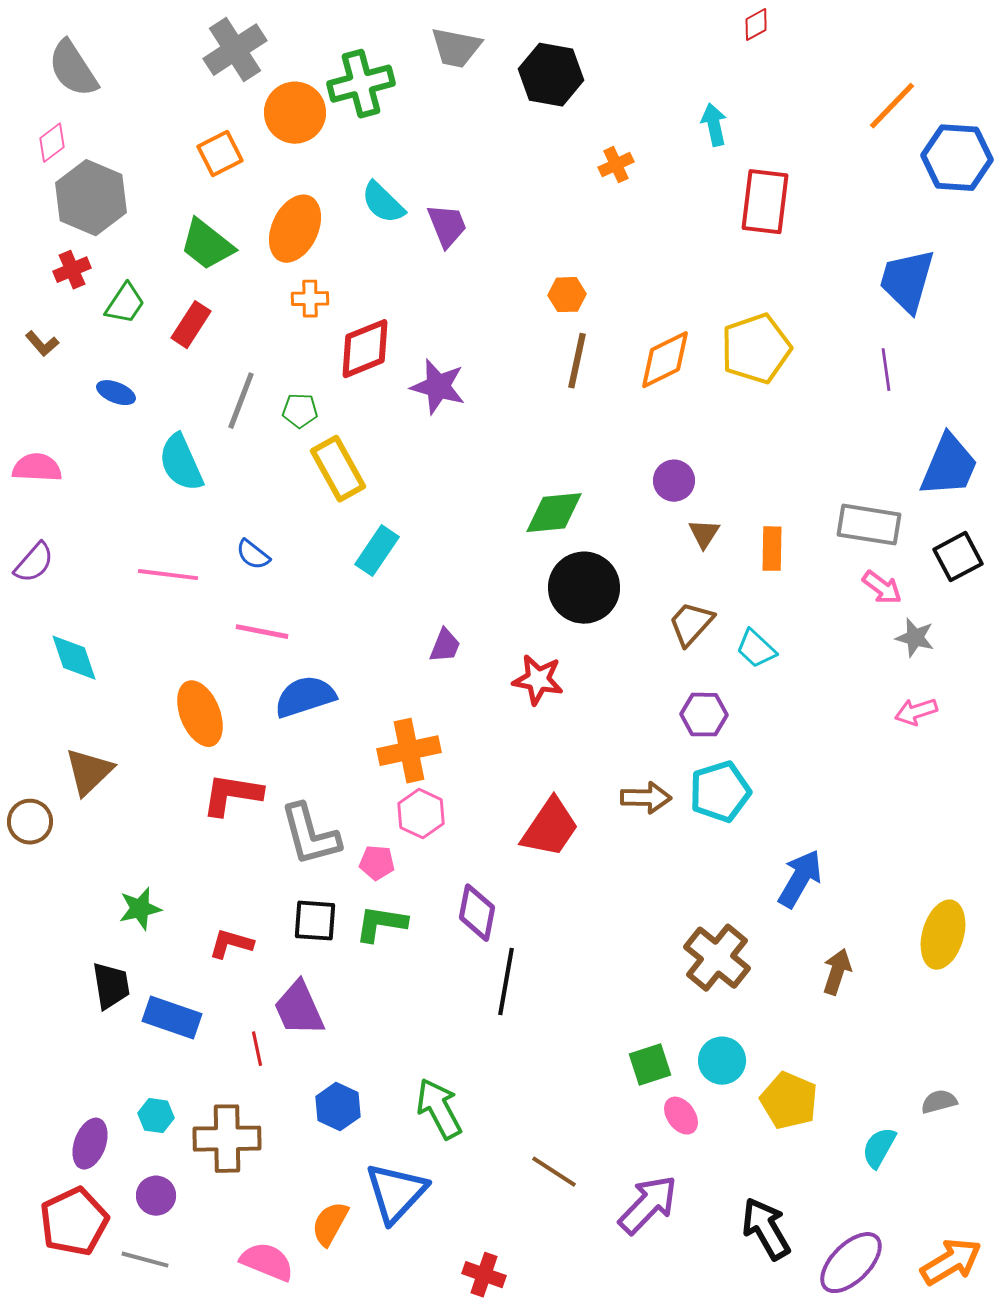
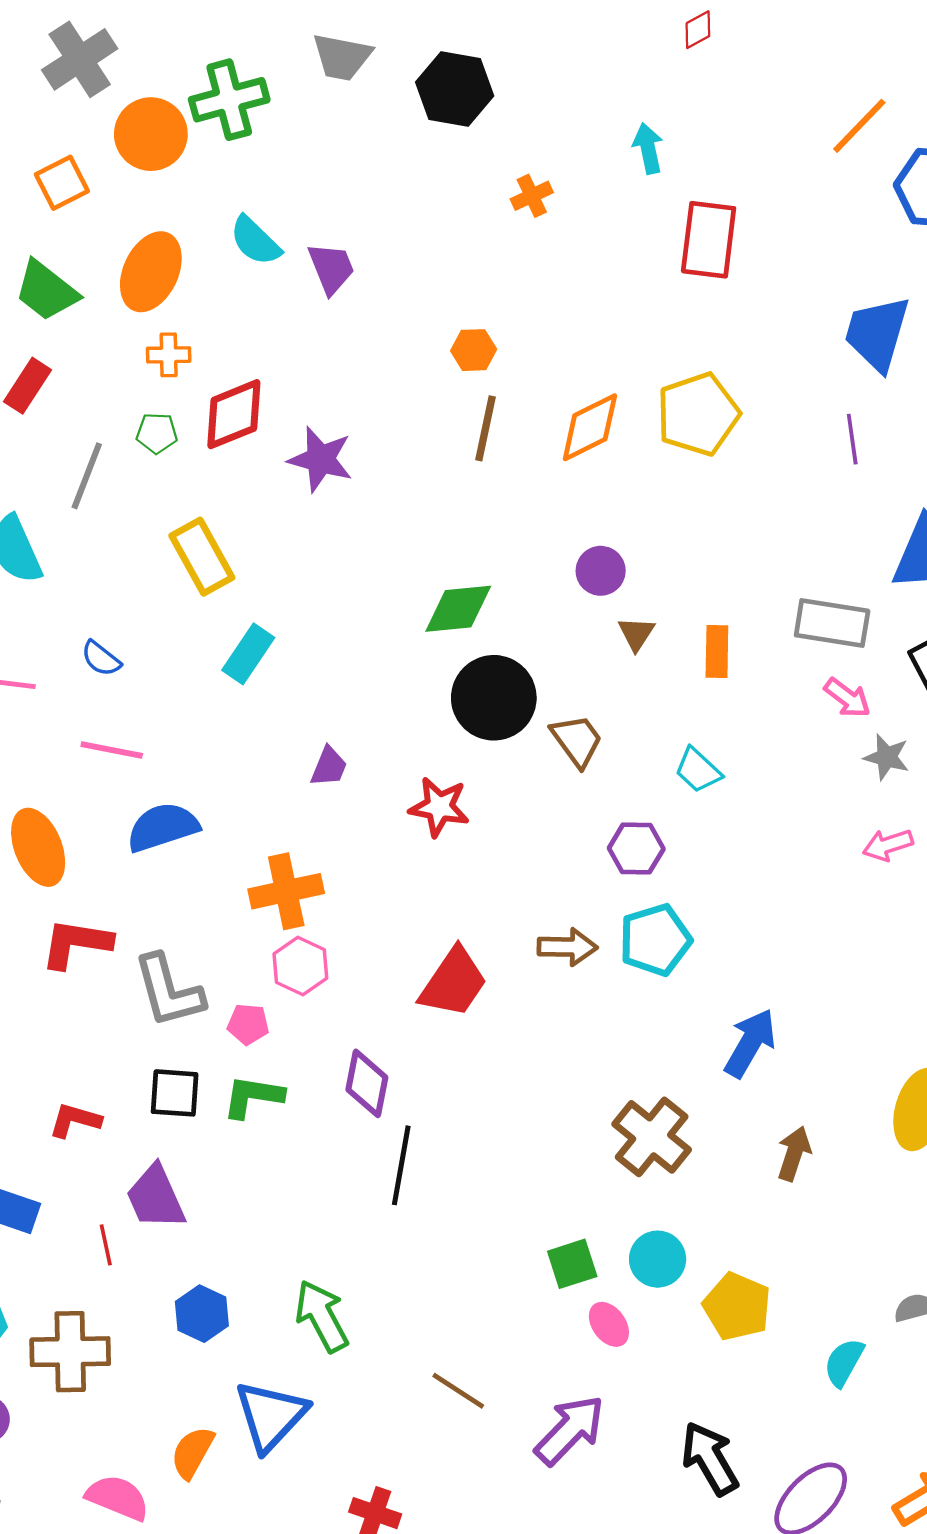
green pentagon: (300, 411) -> (157, 433), moved
brown trapezoid: (691, 624) -> (577, 741), moved, turned 102

